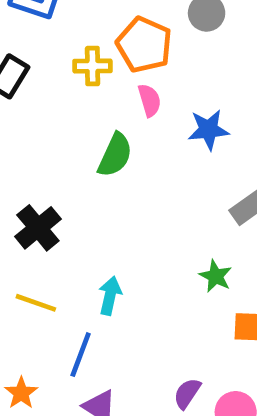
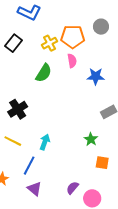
orange pentagon: (144, 45) -> (73, 37), turned -30
yellow cross: (92, 66) -> (50, 43), turned -35
green semicircle: (115, 155) -> (44, 73), moved

